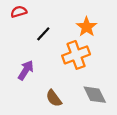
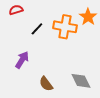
orange star: (87, 27) -> (88, 17), moved
orange cross: (76, 55) -> (65, 27), moved, turned 30

